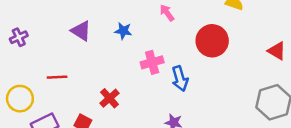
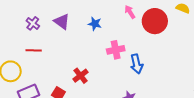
purple cross: (19, 37) -> (33, 23), moved, turned -32
red circle: (212, 41) -> (155, 21), moved
red line: (57, 77) -> (34, 50), moved

